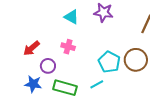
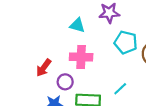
pink cross: (68, 47) -> (81, 57), size x1.5
cyan pentagon: (109, 62) -> (126, 42), moved

